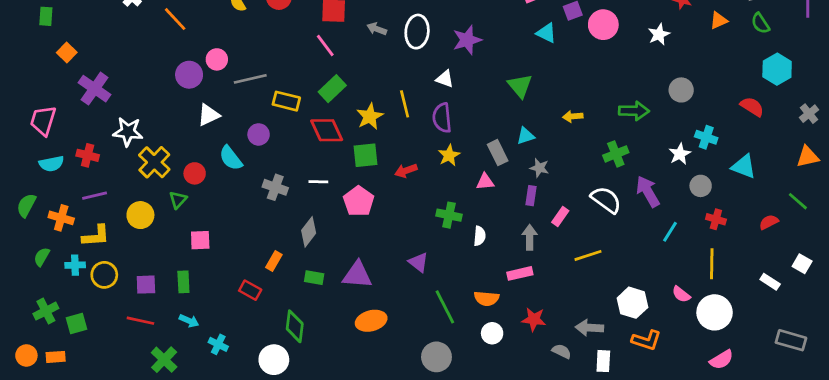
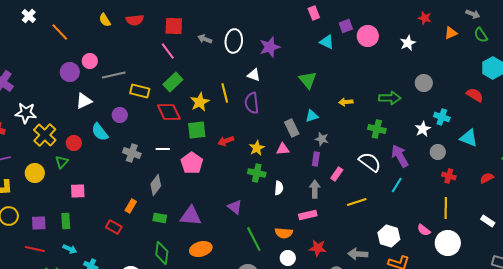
green cross: (616, 154) -> (377, 129), turned 36
yellow star: (449, 155) -> (257, 148), moved
cyan line: (670, 232) -> (397, 185), moved
green diamond: (295, 326) -> (162, 253), moved

